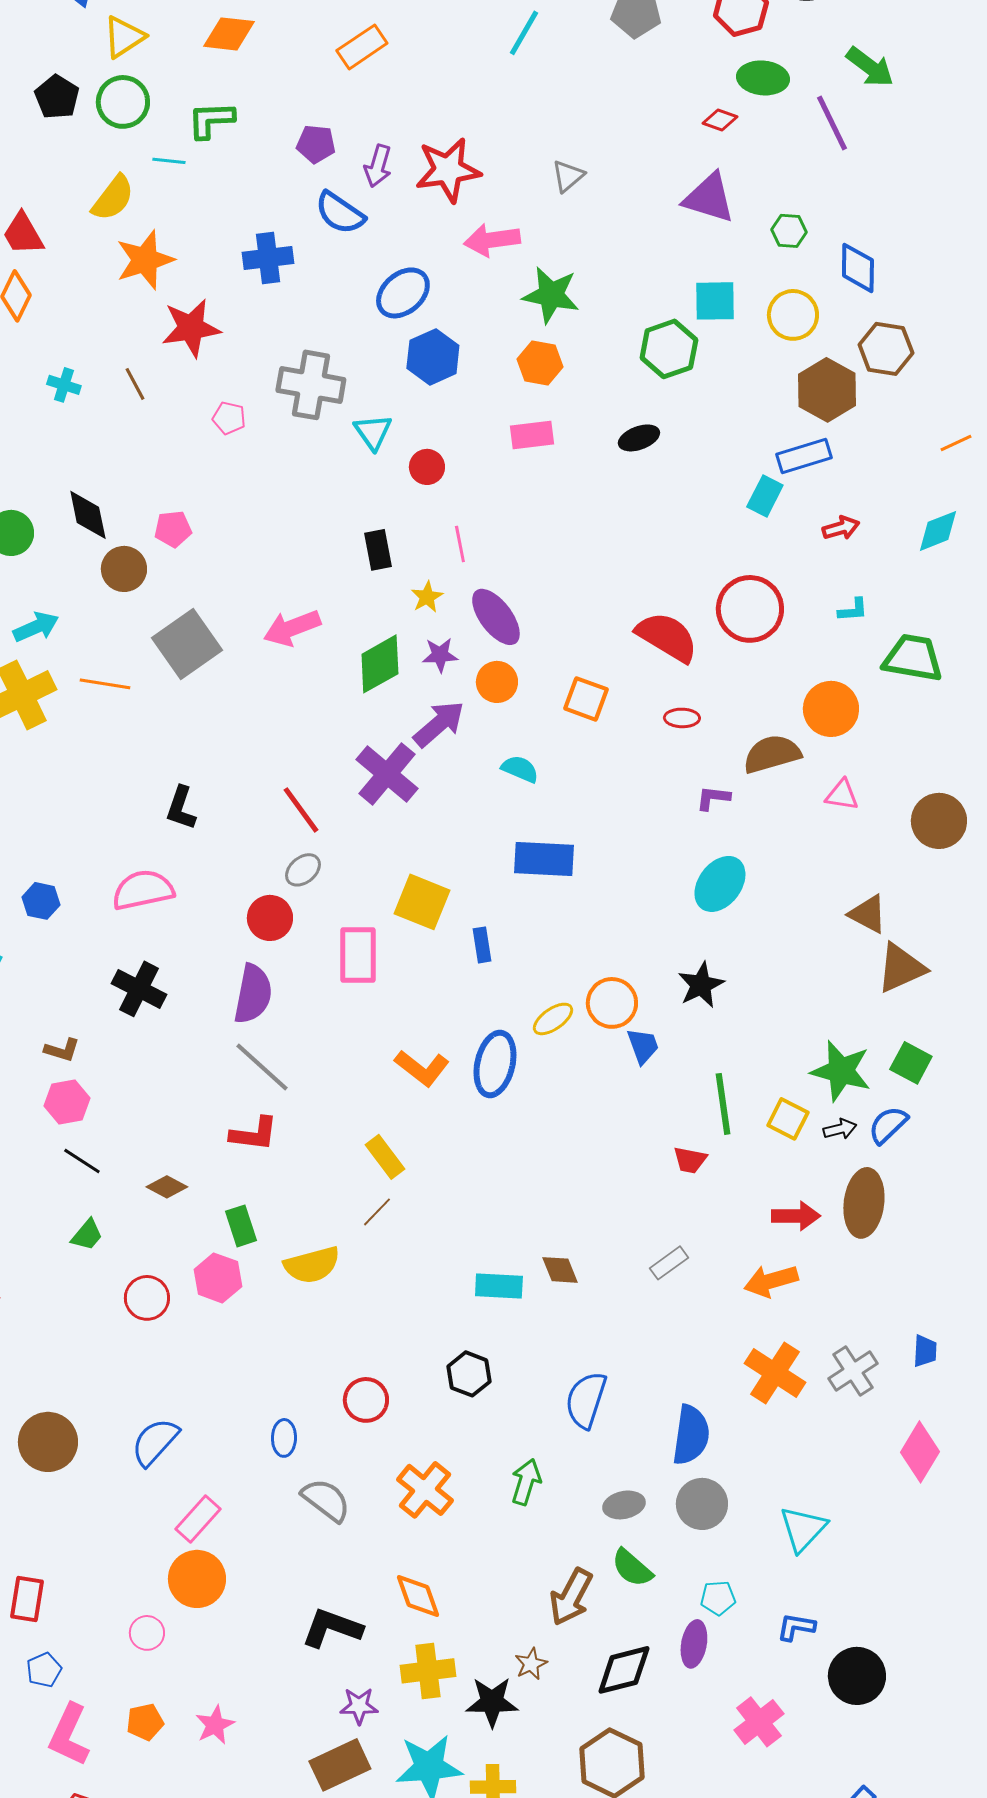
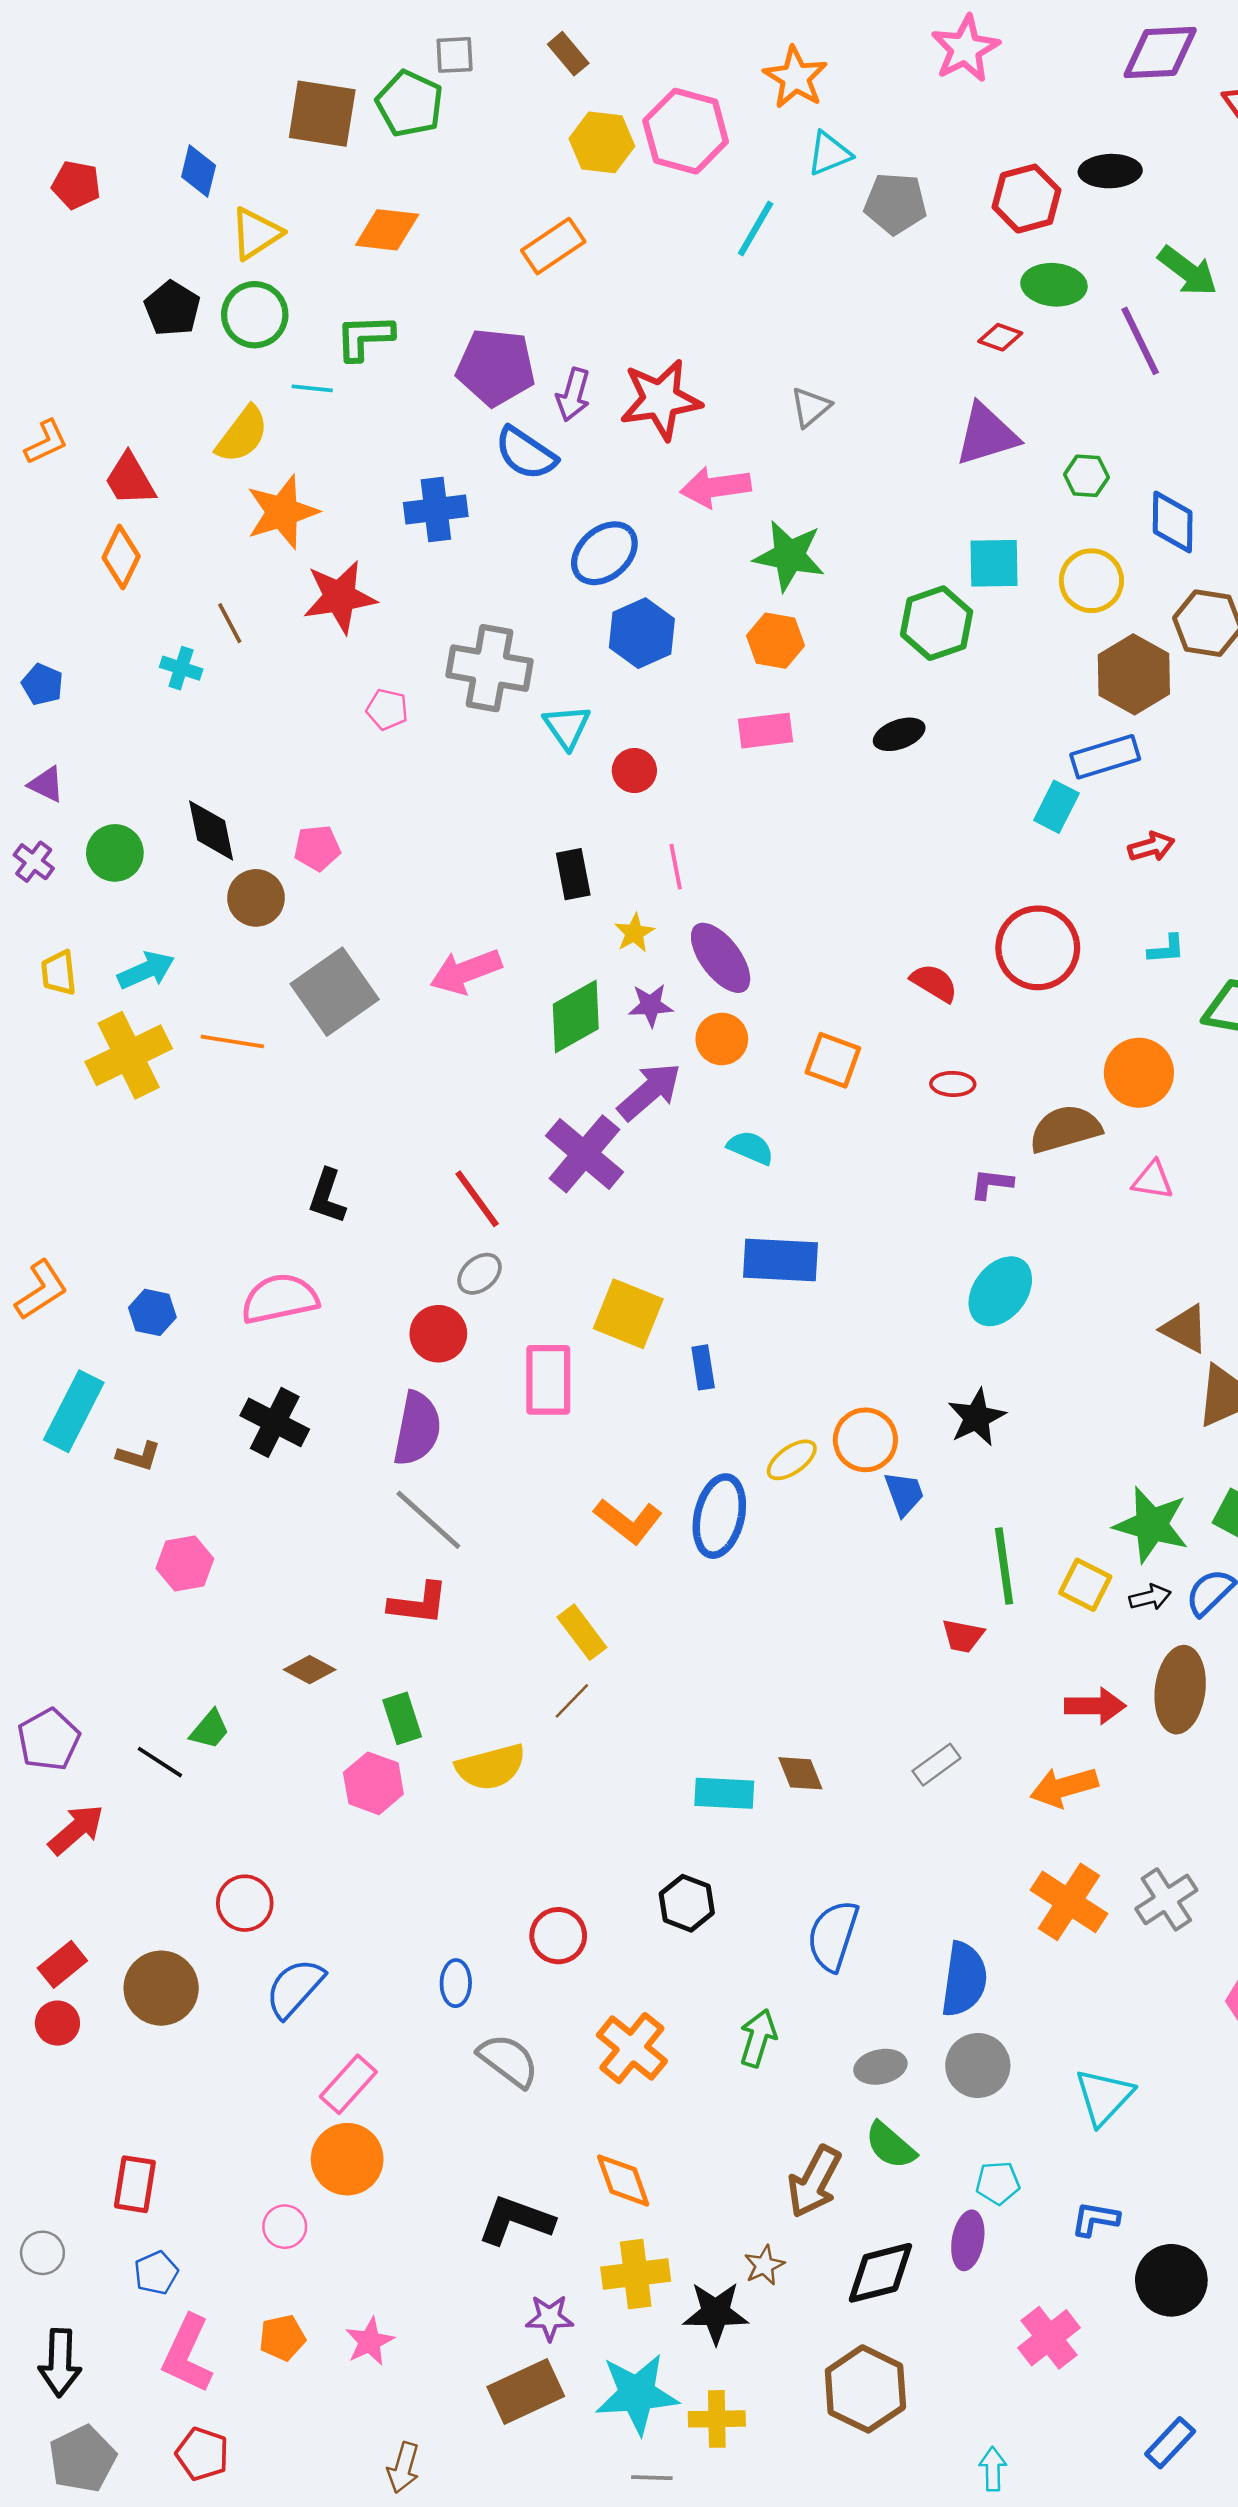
purple pentagon: (316, 144) -> (496, 367), size x1.6
purple triangle: (709, 198) -> (987, 435), turned -34
brown line: (135, 384) -> (230, 623), moved
red semicircle: (667, 637) -> (934, 983), size x0.6
brown L-shape: (62, 1050) -> (139, 1456), moved
black line: (82, 1161) -> (160, 1762), moved
red circle: (147, 1298) -> (245, 1903), moved

